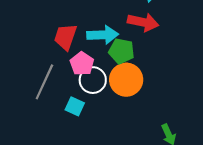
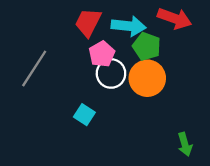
gray line: (44, 82) -> (34, 69), moved
cyan square: (75, 106) -> (84, 115), moved

